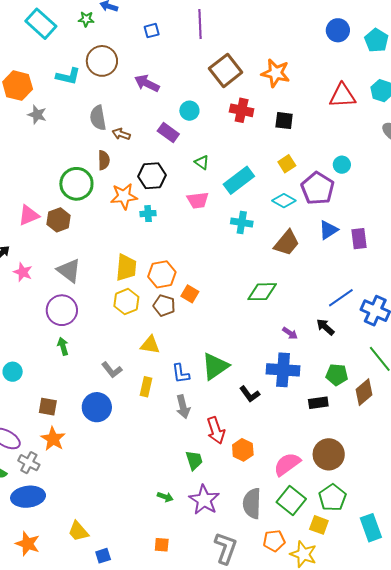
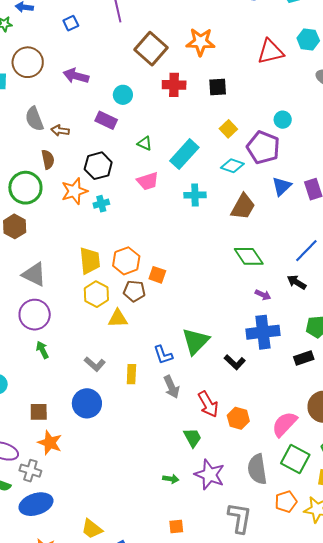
green diamond: (262, 292) -> (249, 256), moved, turned 68
yellow triangle: (150, 345) -> (118, 318), moved

